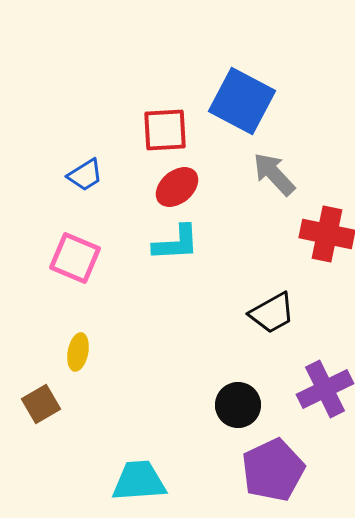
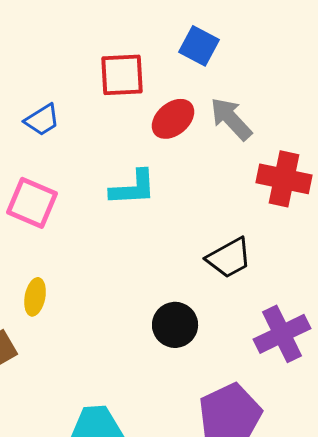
blue square: (242, 101) -> (199, 46), size x0.6
red ellipse: (177, 187) -> (173, 119), moved
black circle: (238, 405) -> (175, 325), moved

